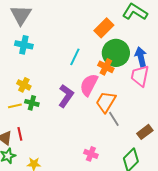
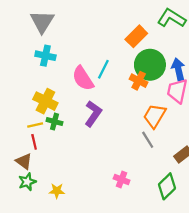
yellow cross: (24, 85) -> (45, 101), size x1.5
pink semicircle: (89, 85) -> (83, 78), moved, turned -60
orange trapezoid: (106, 102) -> (154, 116), moved
red line: (20, 134) -> (34, 142), moved

